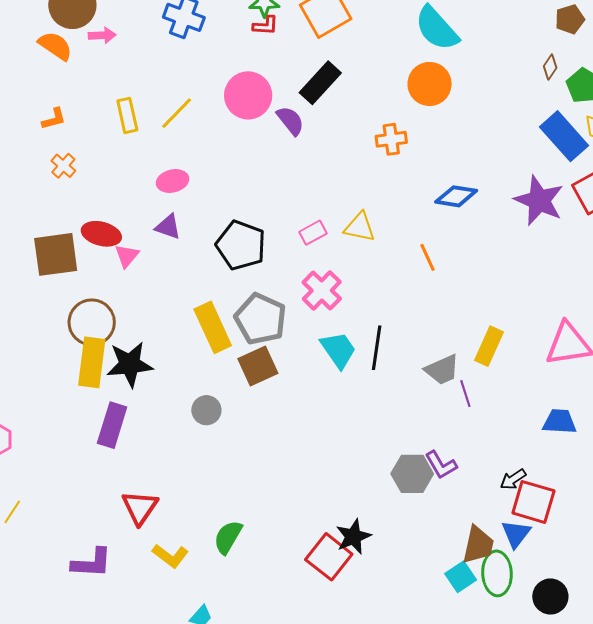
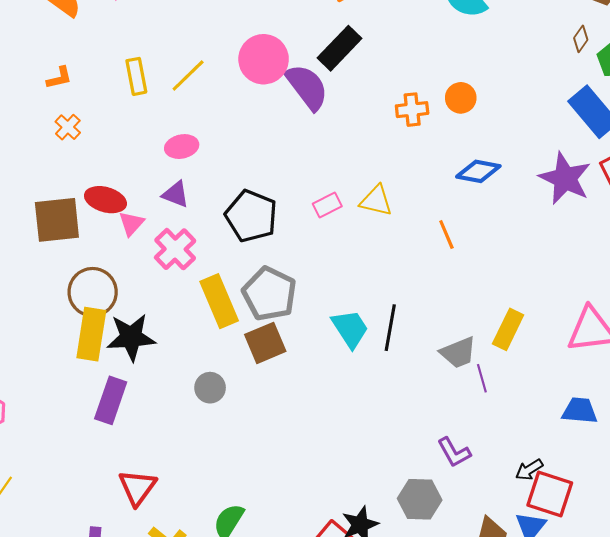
orange circle: (430, 84) -> (461, 98), moved, size x0.7
purple semicircle: (290, 121) -> (307, 87), size x1.5
pink cross: (322, 290) -> (175, 249), moved
gray hexagon: (412, 474) -> (420, 499), moved

